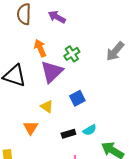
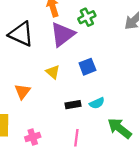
orange triangle: (31, 128) -> (23, 91), moved

